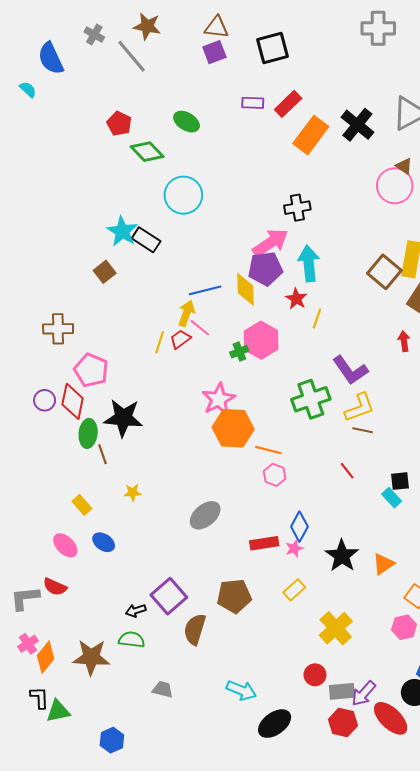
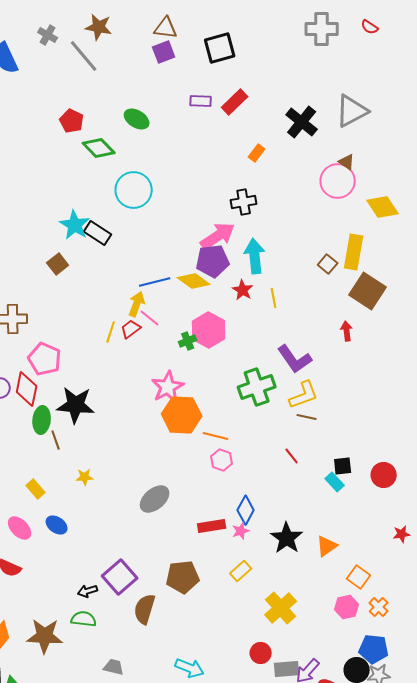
orange rectangle: (311, 135) -> (257, 153), moved, size x0.5
brown square: (384, 272) -> (328, 264), size x0.6
yellow diamond: (246, 289) -> (194, 281), turned -52
yellow line: (317, 318) -> (274, 298), moved, turned -30

